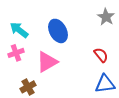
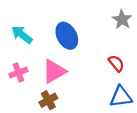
pink cross: (16, 53) -> (18, 73), moved
brown cross: (28, 87) -> (48, 100), moved

